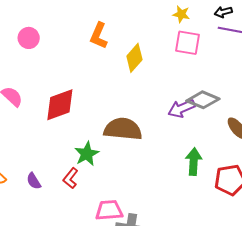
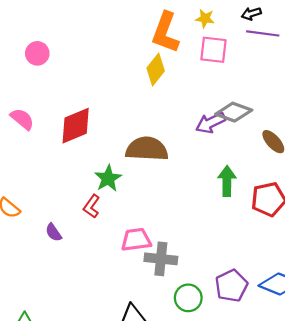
orange L-shape: (99, 36) -> (165, 32), moved, size x1.4
purple semicircle: (34, 181) -> (54, 232), moved

